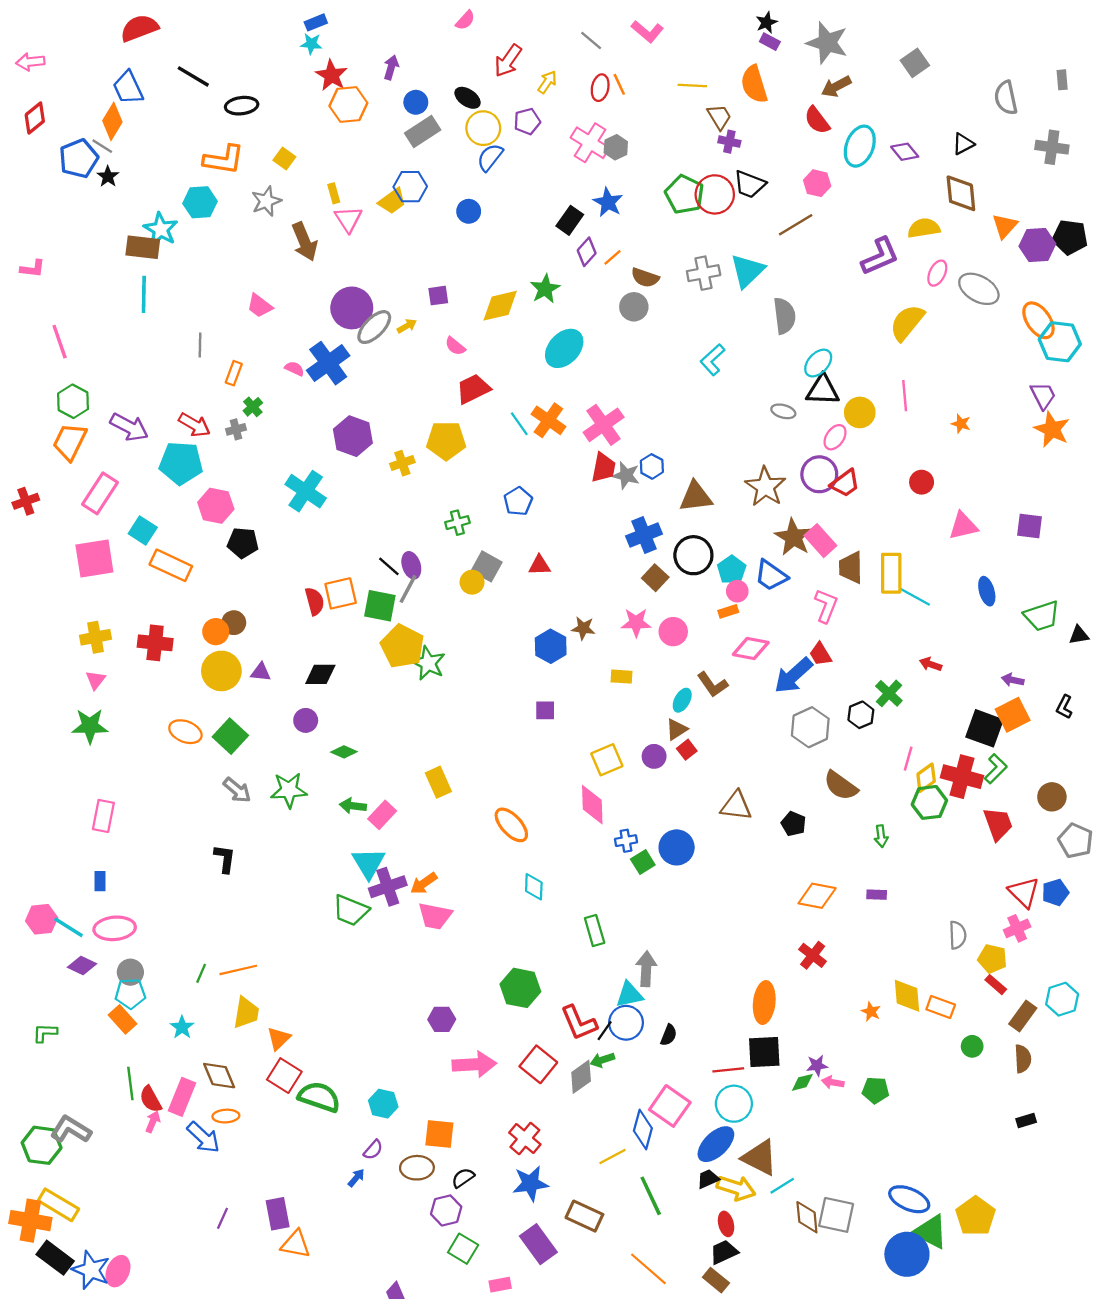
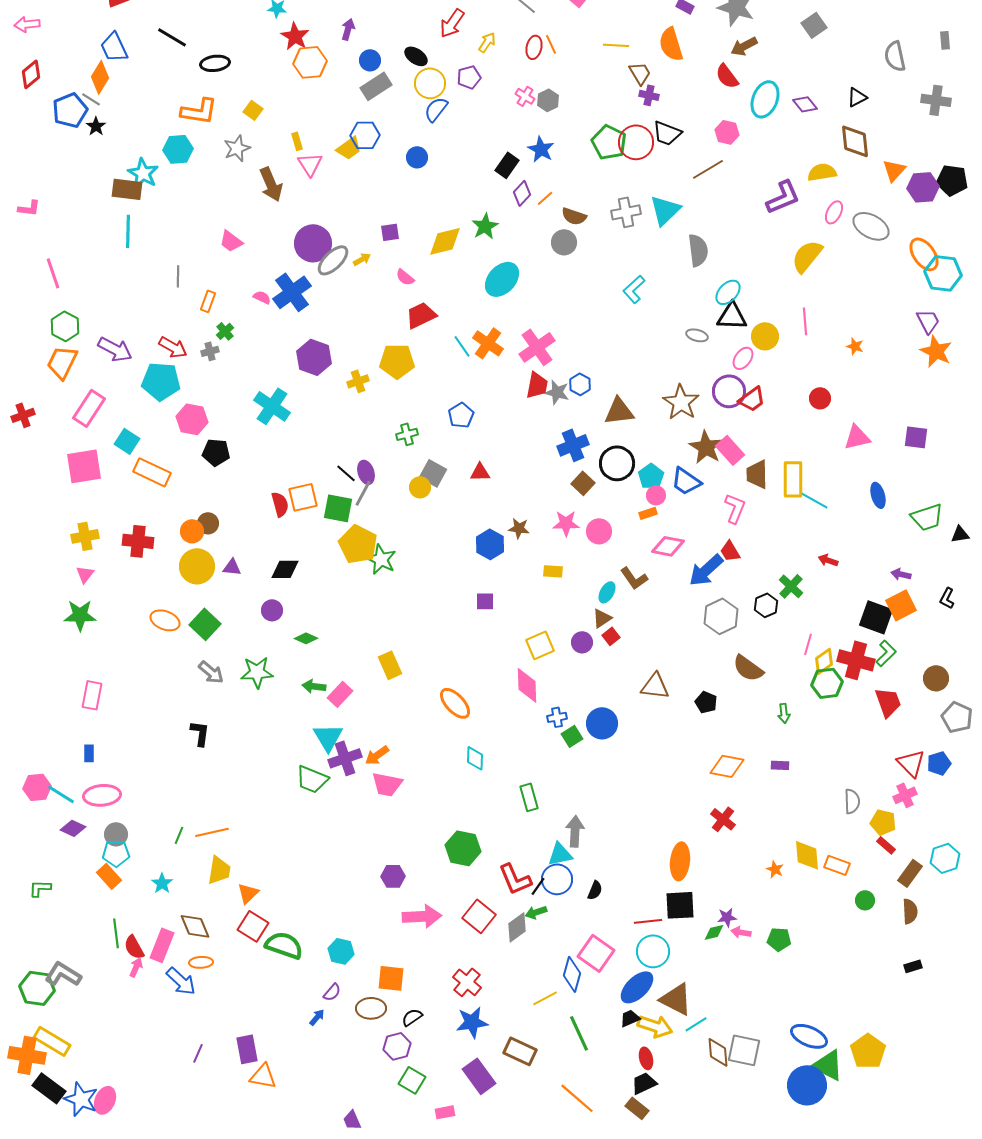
pink cross: (590, 143) -> (525, 96), size x0.6

